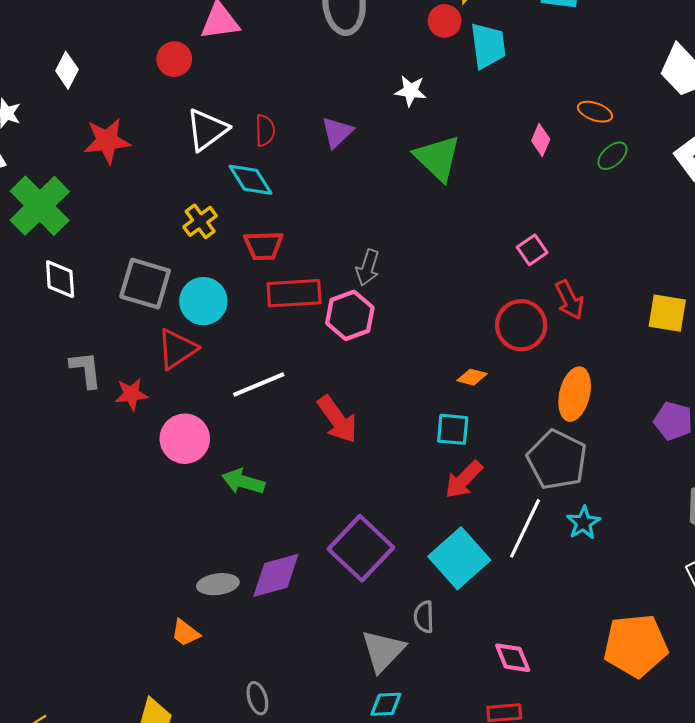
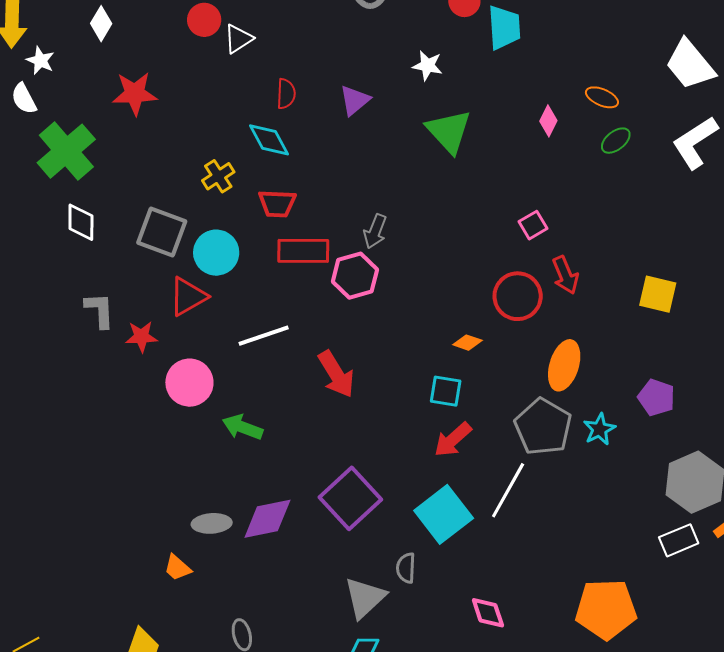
white triangle: (207, 130) -> (238, 39), moved, size x0.7
cyan star: (583, 523) -> (599, 429), moved

